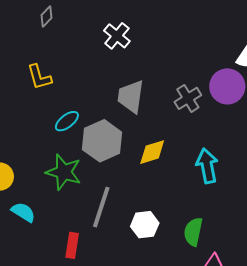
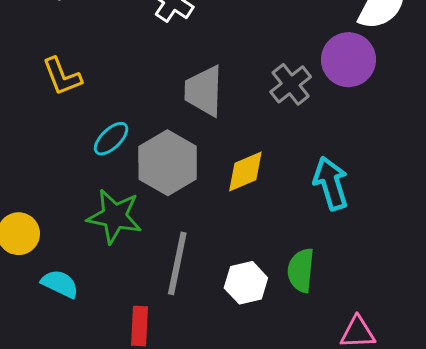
green semicircle: (193, 232) -> (301, 270), moved

